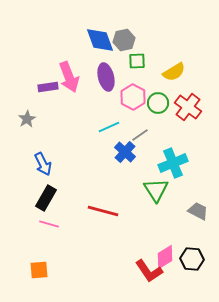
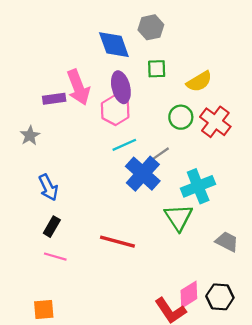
gray hexagon: (124, 40) -> (151, 27), moved
pink hexagon: (133, 97) -> (115, 110), moved
blue cross: (125, 152) -> (143, 174), size x1.4
black rectangle: (46, 198) -> (52, 227), size x0.7

